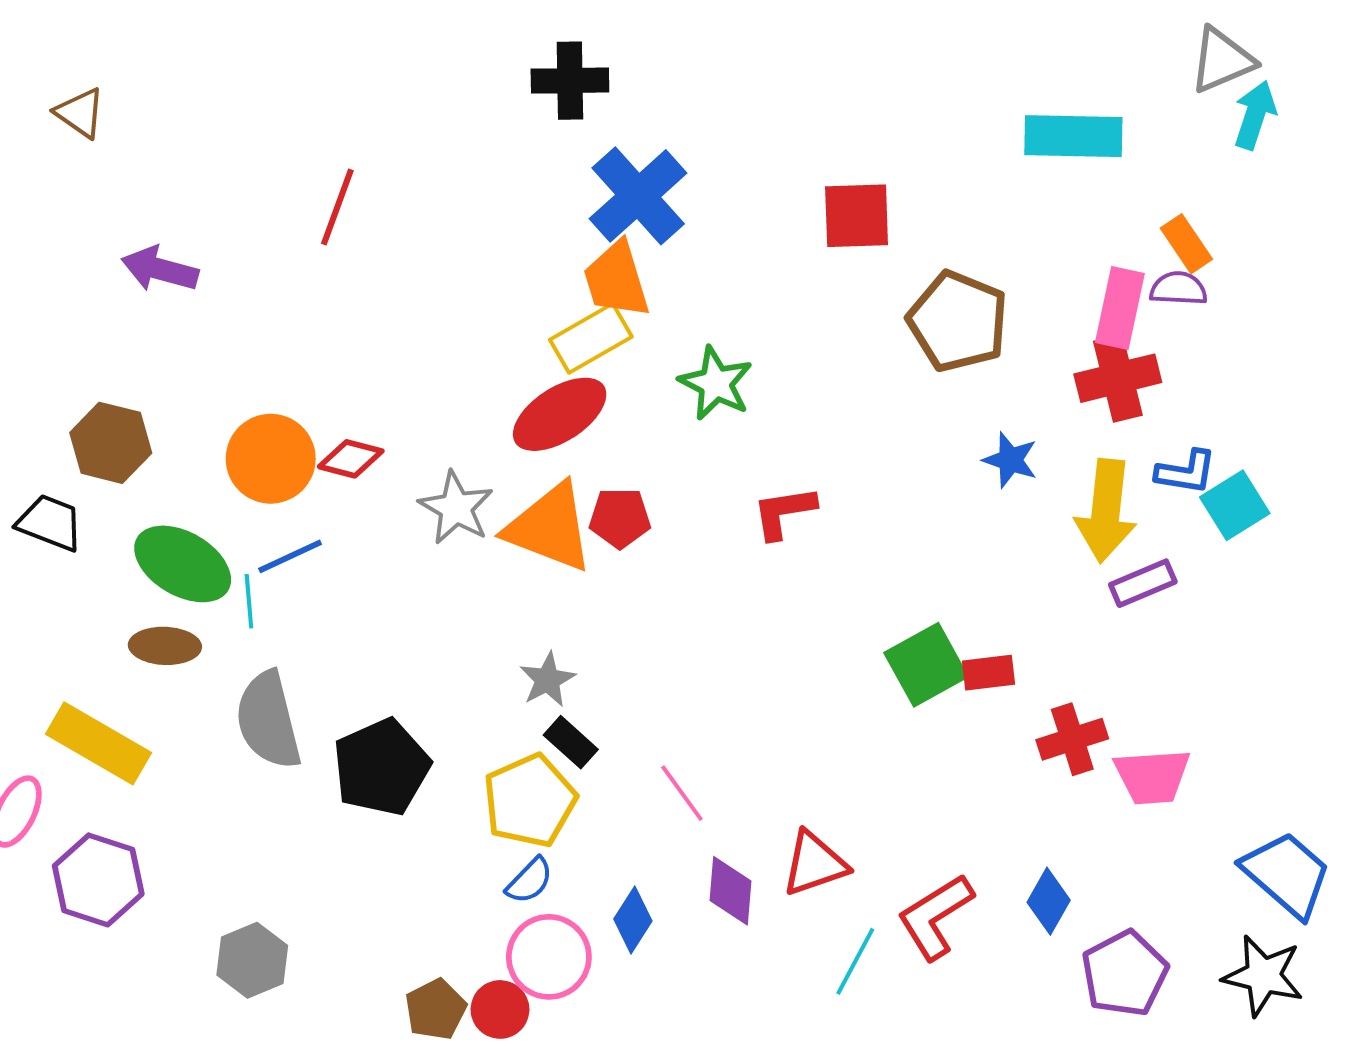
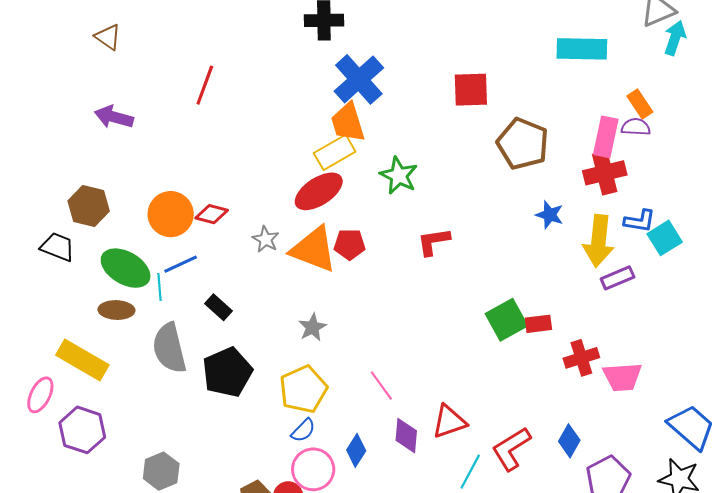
brown triangle: (80, 113) -> (108, 37), moved
gray star: (456, 508) -> (266, 239), size x0.7
black rectangle: (571, 742) -> (218, 307), moved

